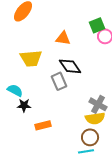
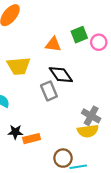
green square: (97, 25) -> (79, 35), moved
black star: (24, 105) -> (15, 132), moved
brown circle: (90, 137) -> (63, 158), moved

